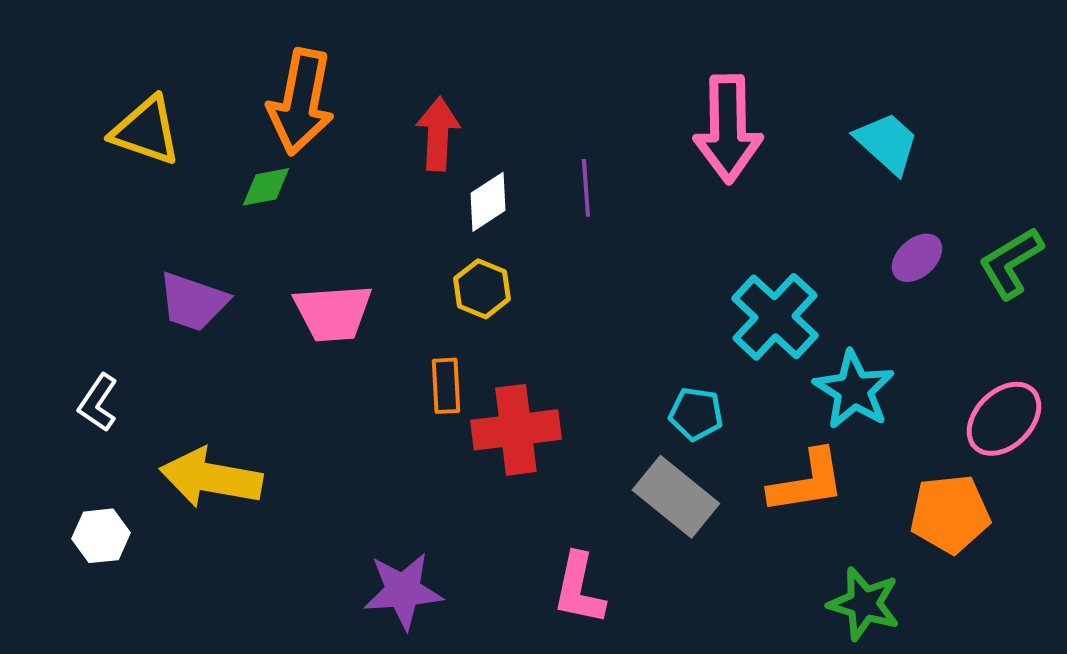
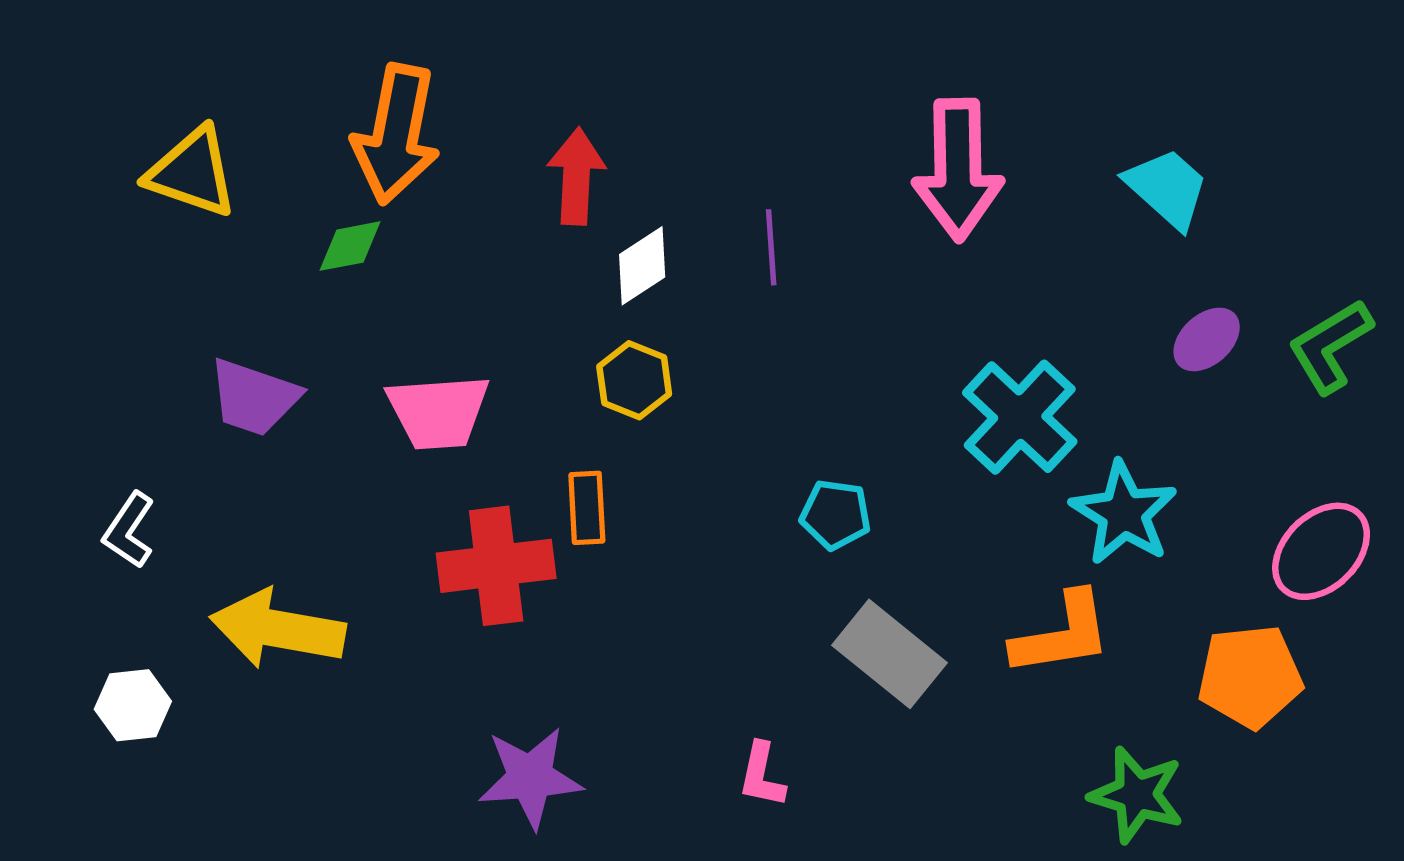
cyan pentagon: (696, 414) -> (836, 514), moved
red cross: (516, 430) -> (496, 566), moved
pink L-shape: (579, 589) -> (762, 775), size x0.7

